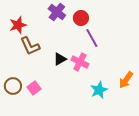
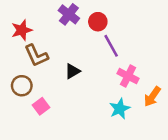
pink cross: (80, 62) -> (128, 76), moved
brown circle: (13, 86) -> (22, 86), moved

